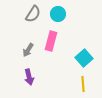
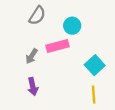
cyan circle: (58, 14) -> (72, 26), moved
pink rectangle: (51, 41) -> (58, 46), turned 60

